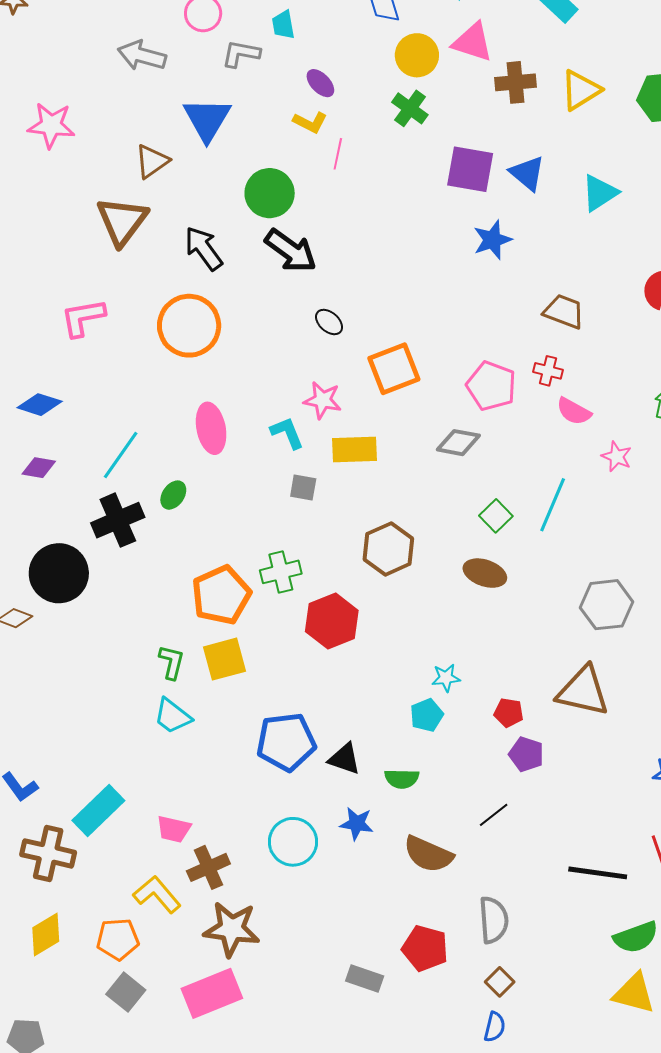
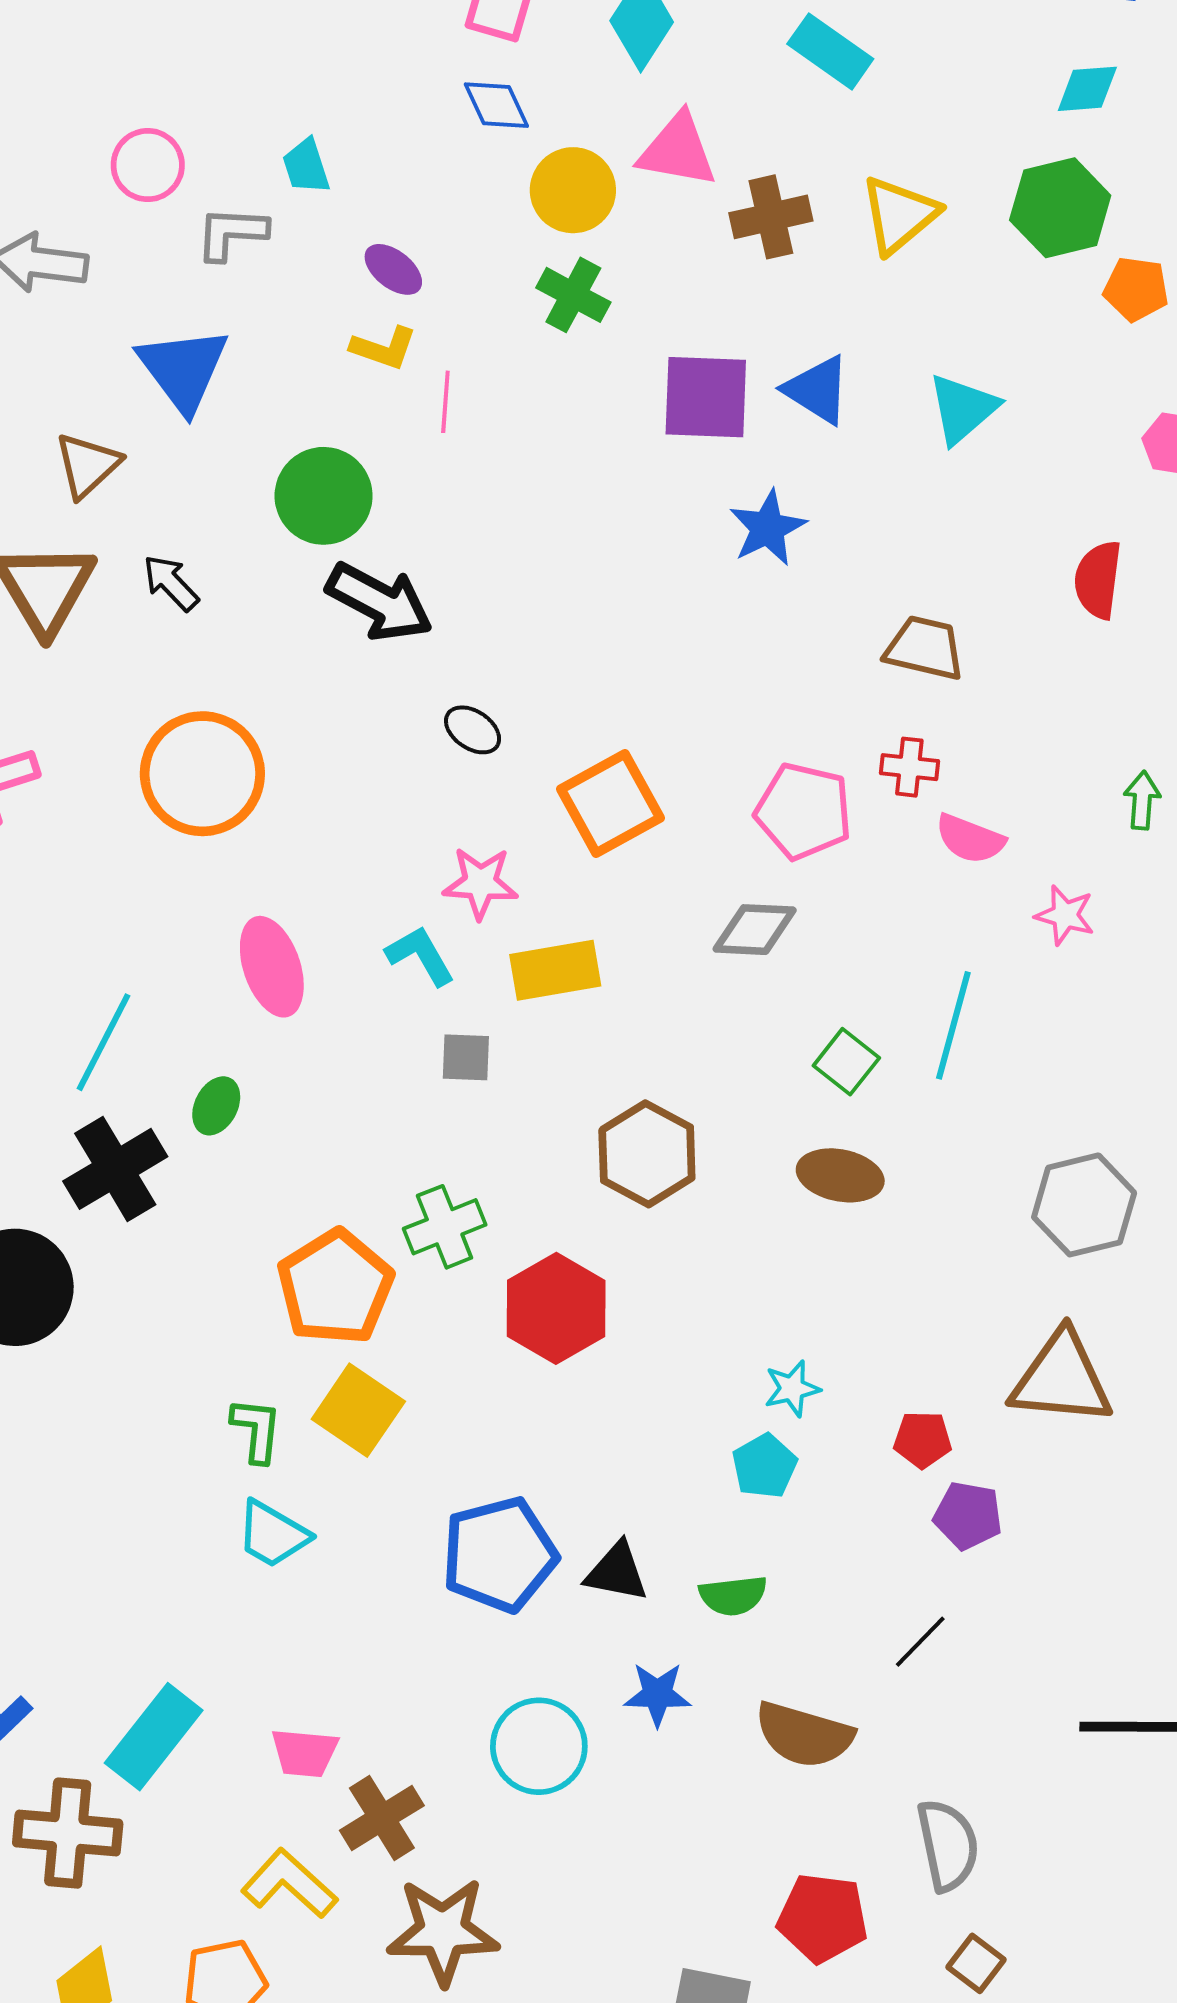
black arrow: (204, 248) -> (171, 583), moved, size x0.7
yellow square: (224, 659) -> (358, 1410), turned -33

